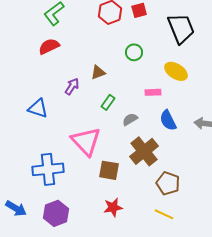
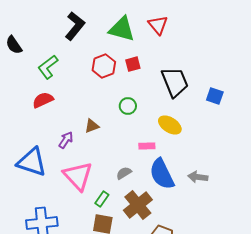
green rectangle: (108, 102) -> (102, 199), moved
blue triangle: (38, 108) -> (32, 162), size x1.5
blue semicircle: (168, 120) -> (162, 174), size x1.5
pink triangle: (86, 141) -> (78, 176), moved

